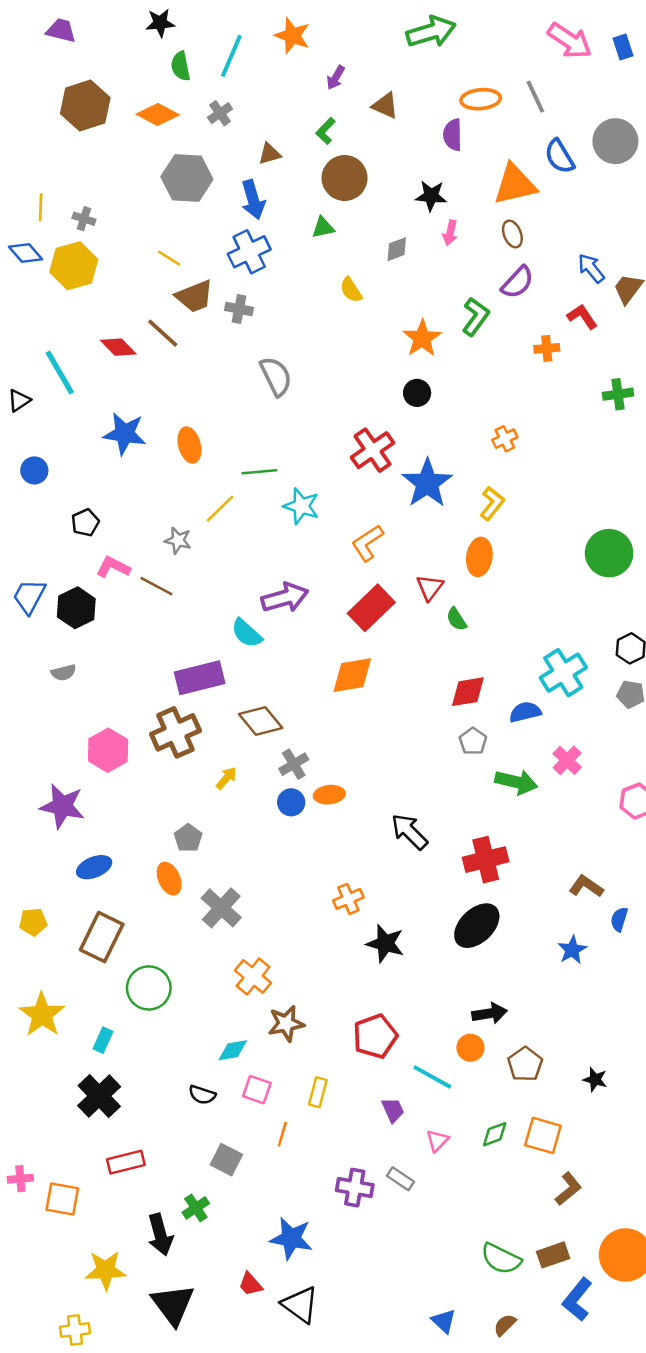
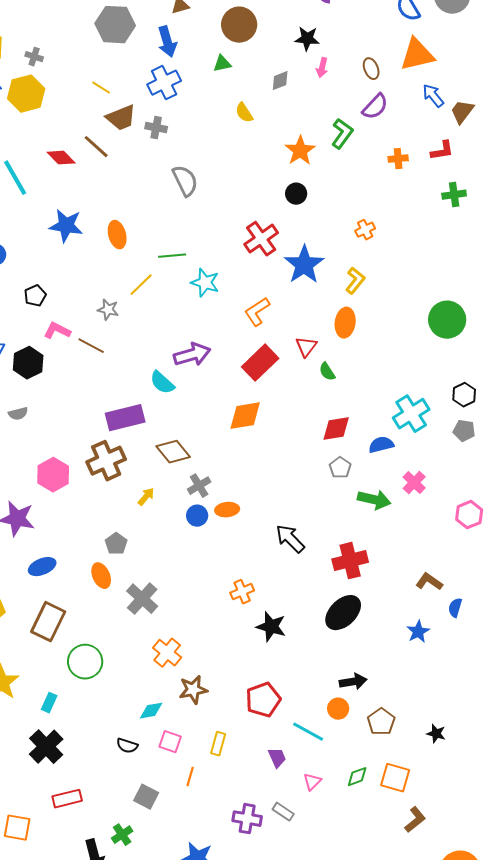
orange triangle: (515, 184) -> (417, 55), moved
red L-shape: (582, 317) -> (442, 151), moved, turned 115

